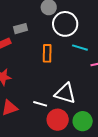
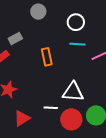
white circle: (65, 24) -> (76, 22), moved, size x0.7

